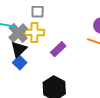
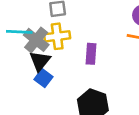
purple rectangle: (58, 49) -> (91, 54), turned -35

